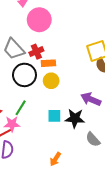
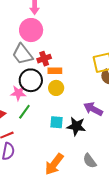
pink circle: (39, 20) -> (31, 30), moved
pink star: (12, 124) -> (18, 93), moved
gray semicircle: (93, 139) -> (90, 161), moved
orange arrow: (55, 159) -> (54, 164), size x1.6

